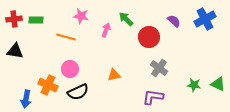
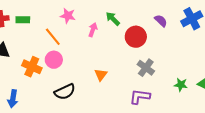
orange line: (66, 37) -> (53, 37), turned 36
pink circle: (70, 69) -> (54, 60), moved
orange triangle: (114, 75) -> (101, 75), turned -40
orange cross: (48, 85) -> (32, 67), moved

